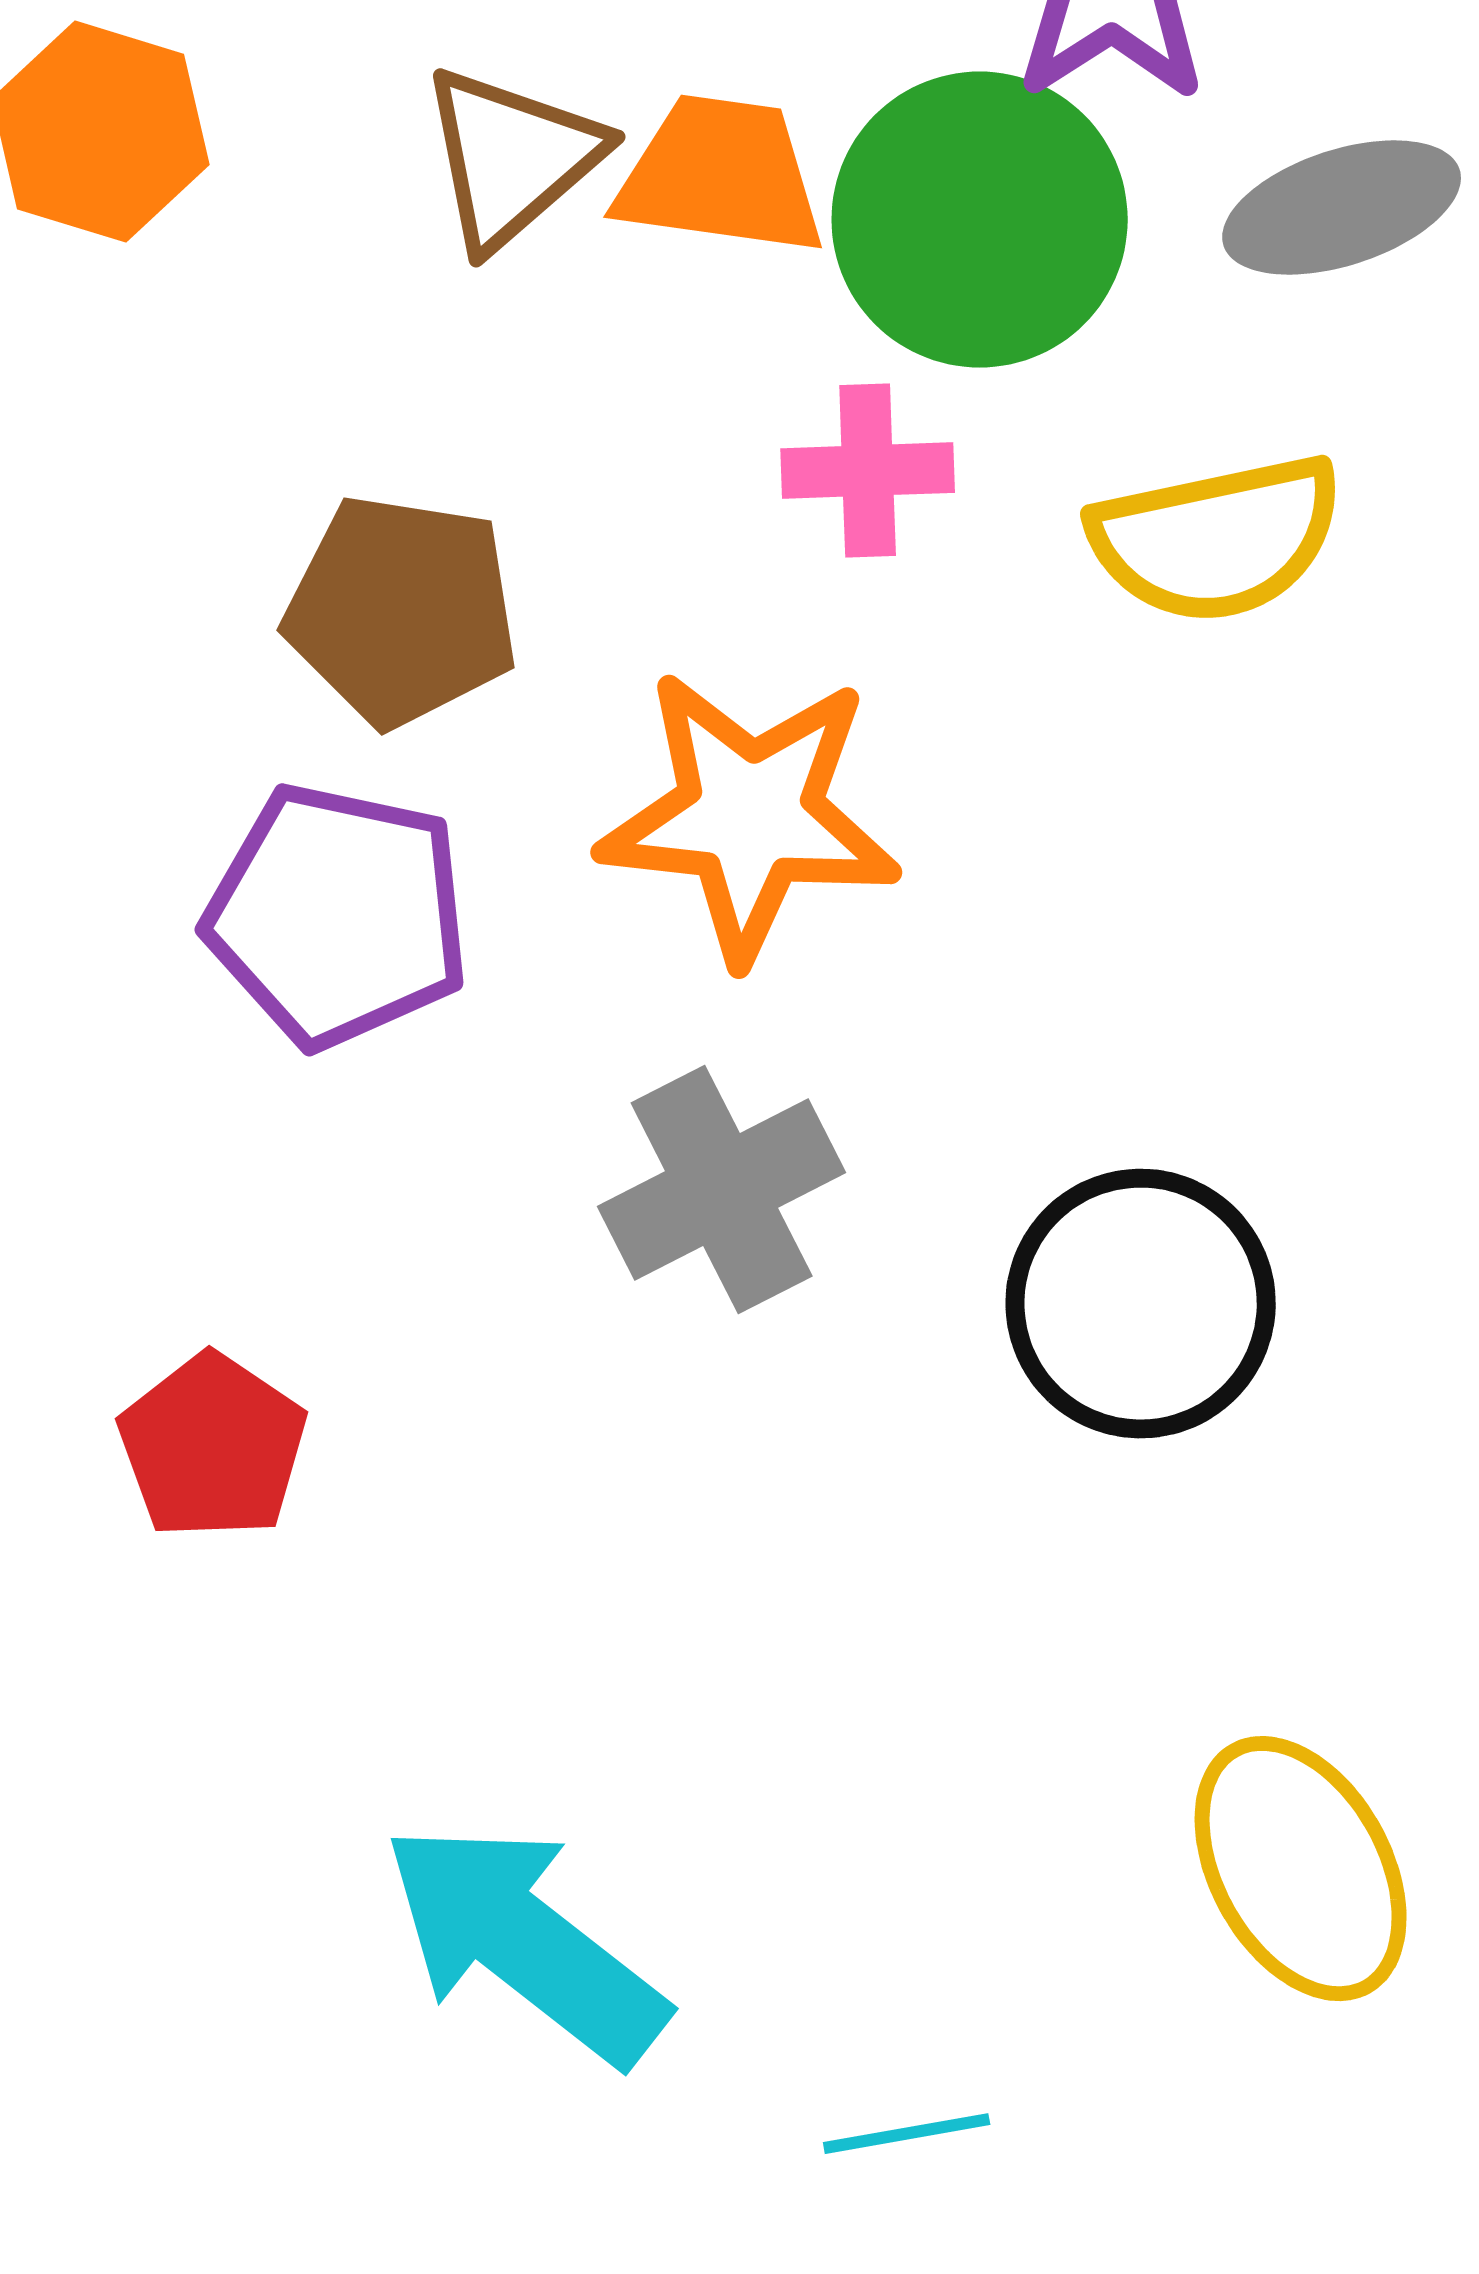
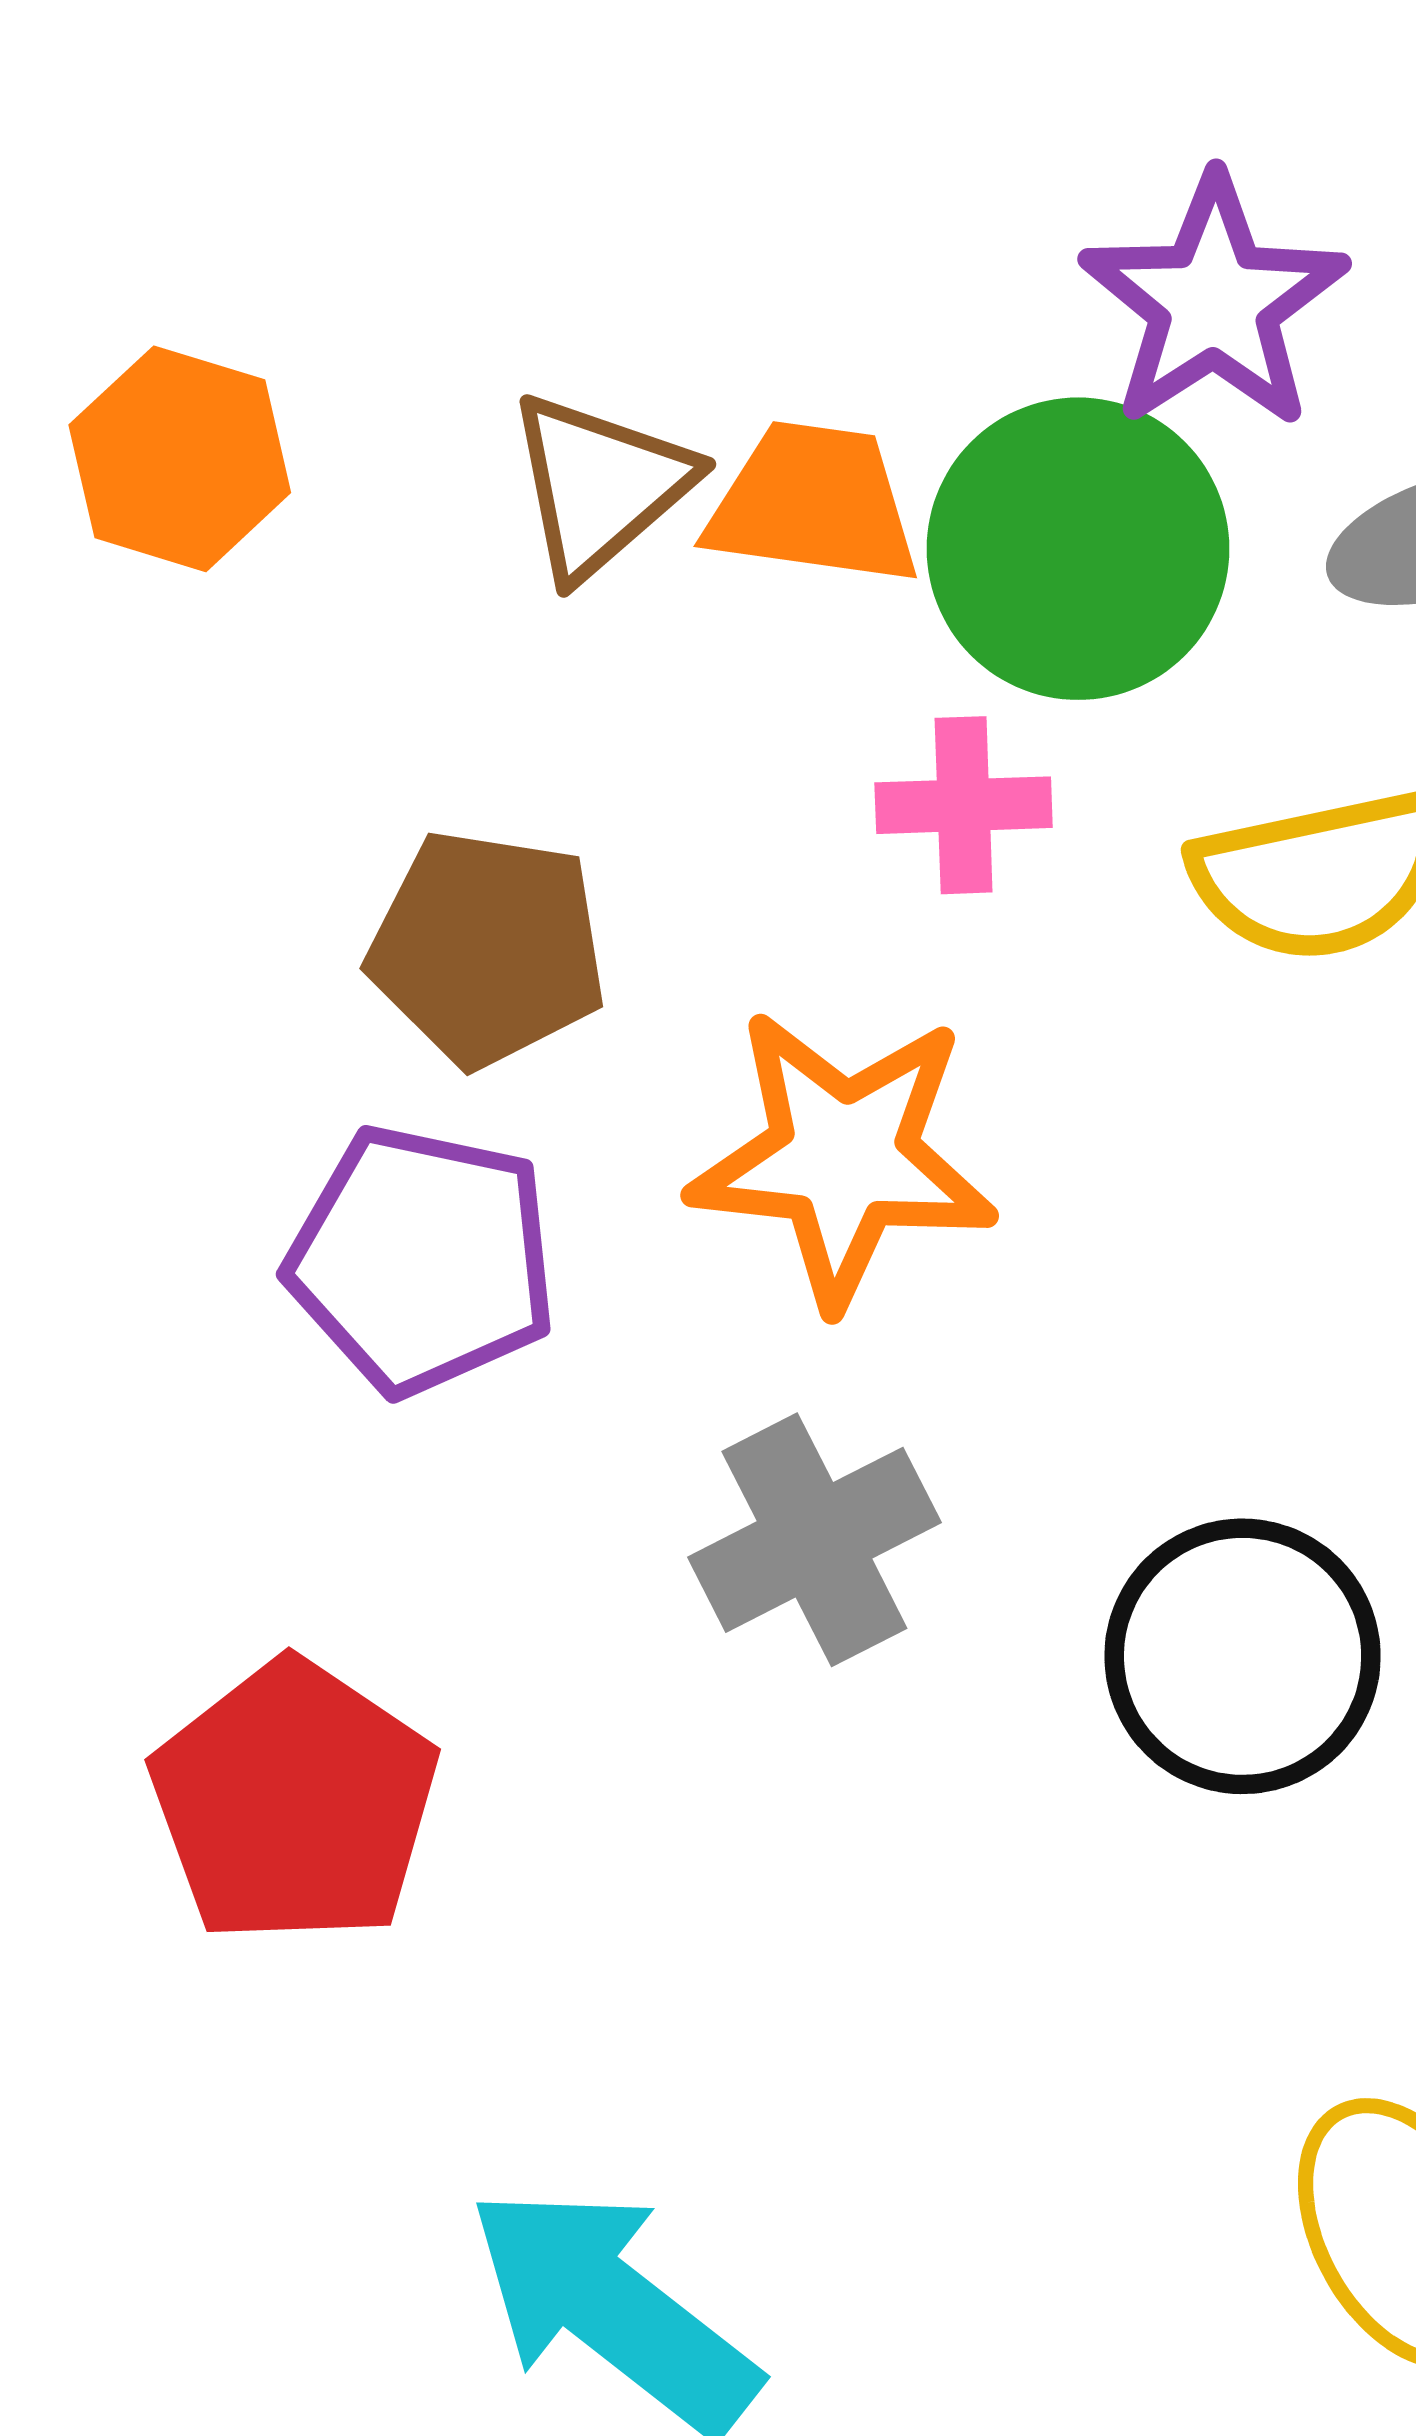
red pentagon: (213, 1447) -> (294, 1802), size x1.5

